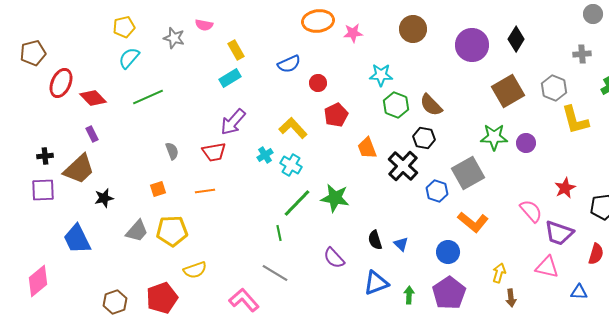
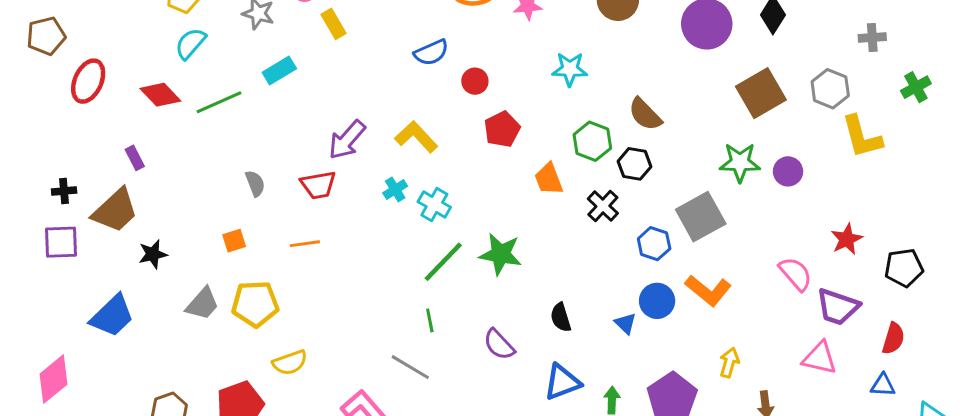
yellow rectangle: (236, 50) -> (333, 24), moved
cyan rectangle: (230, 78) -> (279, 71), moved
red diamond: (93, 98) -> (160, 95), moved
green hexagon: (396, 105) -> (592, 141), moved
yellow L-shape: (293, 128) -> (416, 137), moved
black cross: (403, 166) -> (603, 206), size x0.7
green line: (279, 233) -> (430, 320), moved
blue trapezoid: (77, 239) -> (112, 316), turned -108
blue triangle: (401, 244) -> (625, 323), moved
blue circle: (448, 252) -> (657, 301), moved
yellow arrow: (499, 273) -> (729, 363), moved
blue triangle: (579, 292) -> (883, 385), moved

